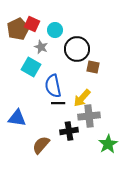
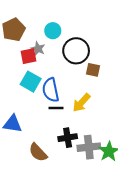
red square: (32, 24) -> (28, 56), moved, turned -35
cyan square: (31, 67) -> (31, 82), moved
gray cross: (89, 116) -> (89, 147), moved
brown semicircle: (41, 145) -> (38, 152), turned -84

